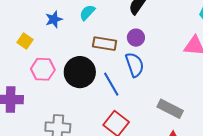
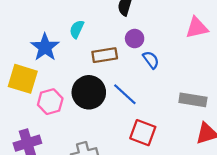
blue star: (54, 19) -> (45, 47), size x1.5
yellow square: (25, 41) -> (23, 79), size x1.8
blue semicircle: (135, 65) -> (151, 60), moved, size x0.7

